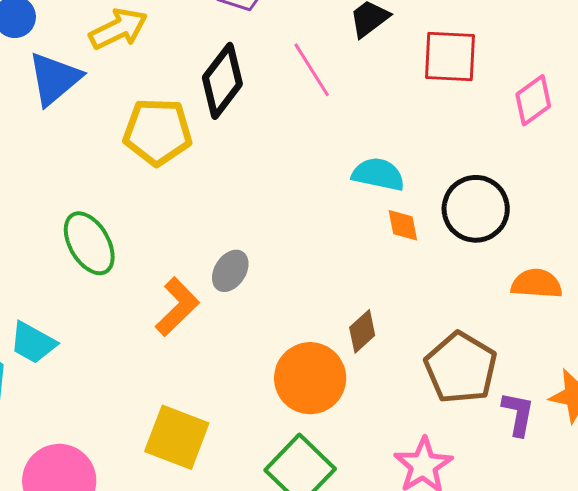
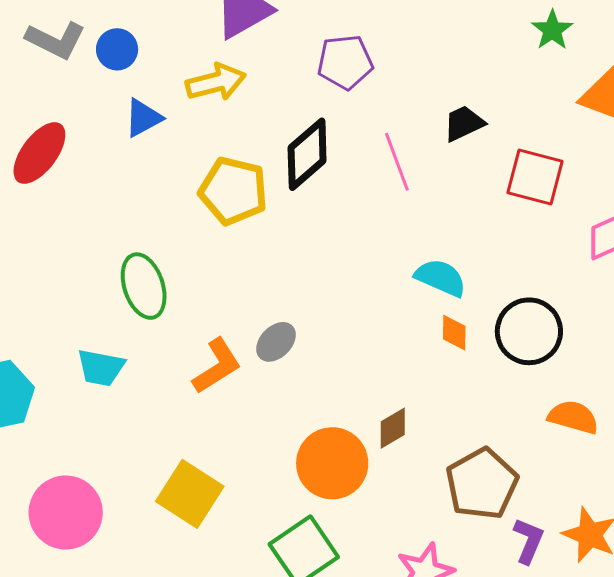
blue triangle: (54, 79) -> (143, 118), size x0.7
cyan trapezoid: (33, 343) -> (101, 368), moved, turned -30

